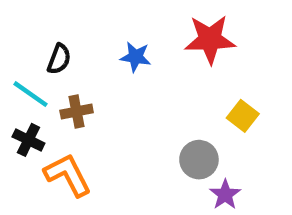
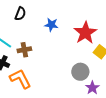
red star: (210, 39) -> (85, 33), moved, turned -30
black semicircle: (59, 59) -> (20, 14), moved

